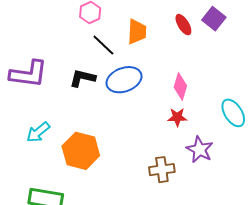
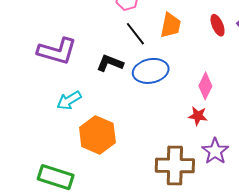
cyan arrow: (38, 132) -> (69, 100), moved
brown cross: (162, 170) -> (175, 165), size x1.5

